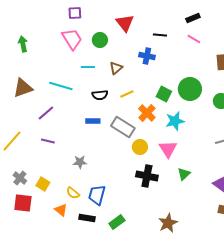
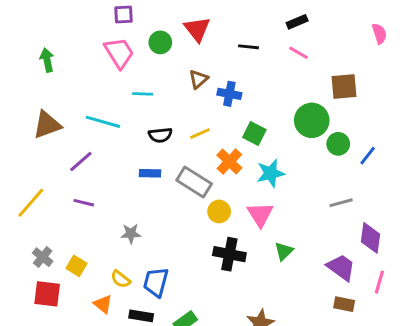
green circle: (100, 40) -> (160, 42), moved
blue cross: (147, 56) -> (229, 94), moved
brown triangle: (116, 68) -> (199, 79), moved
green circle: (190, 89) -> (312, 120), moved

